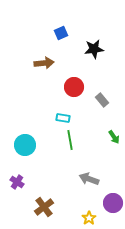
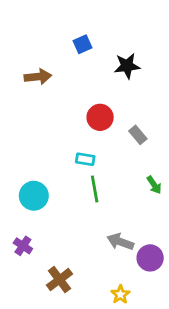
brown arrow: (44, 63) -> (38, 77), moved
purple circle: (113, 203) -> (150, 258), moved

